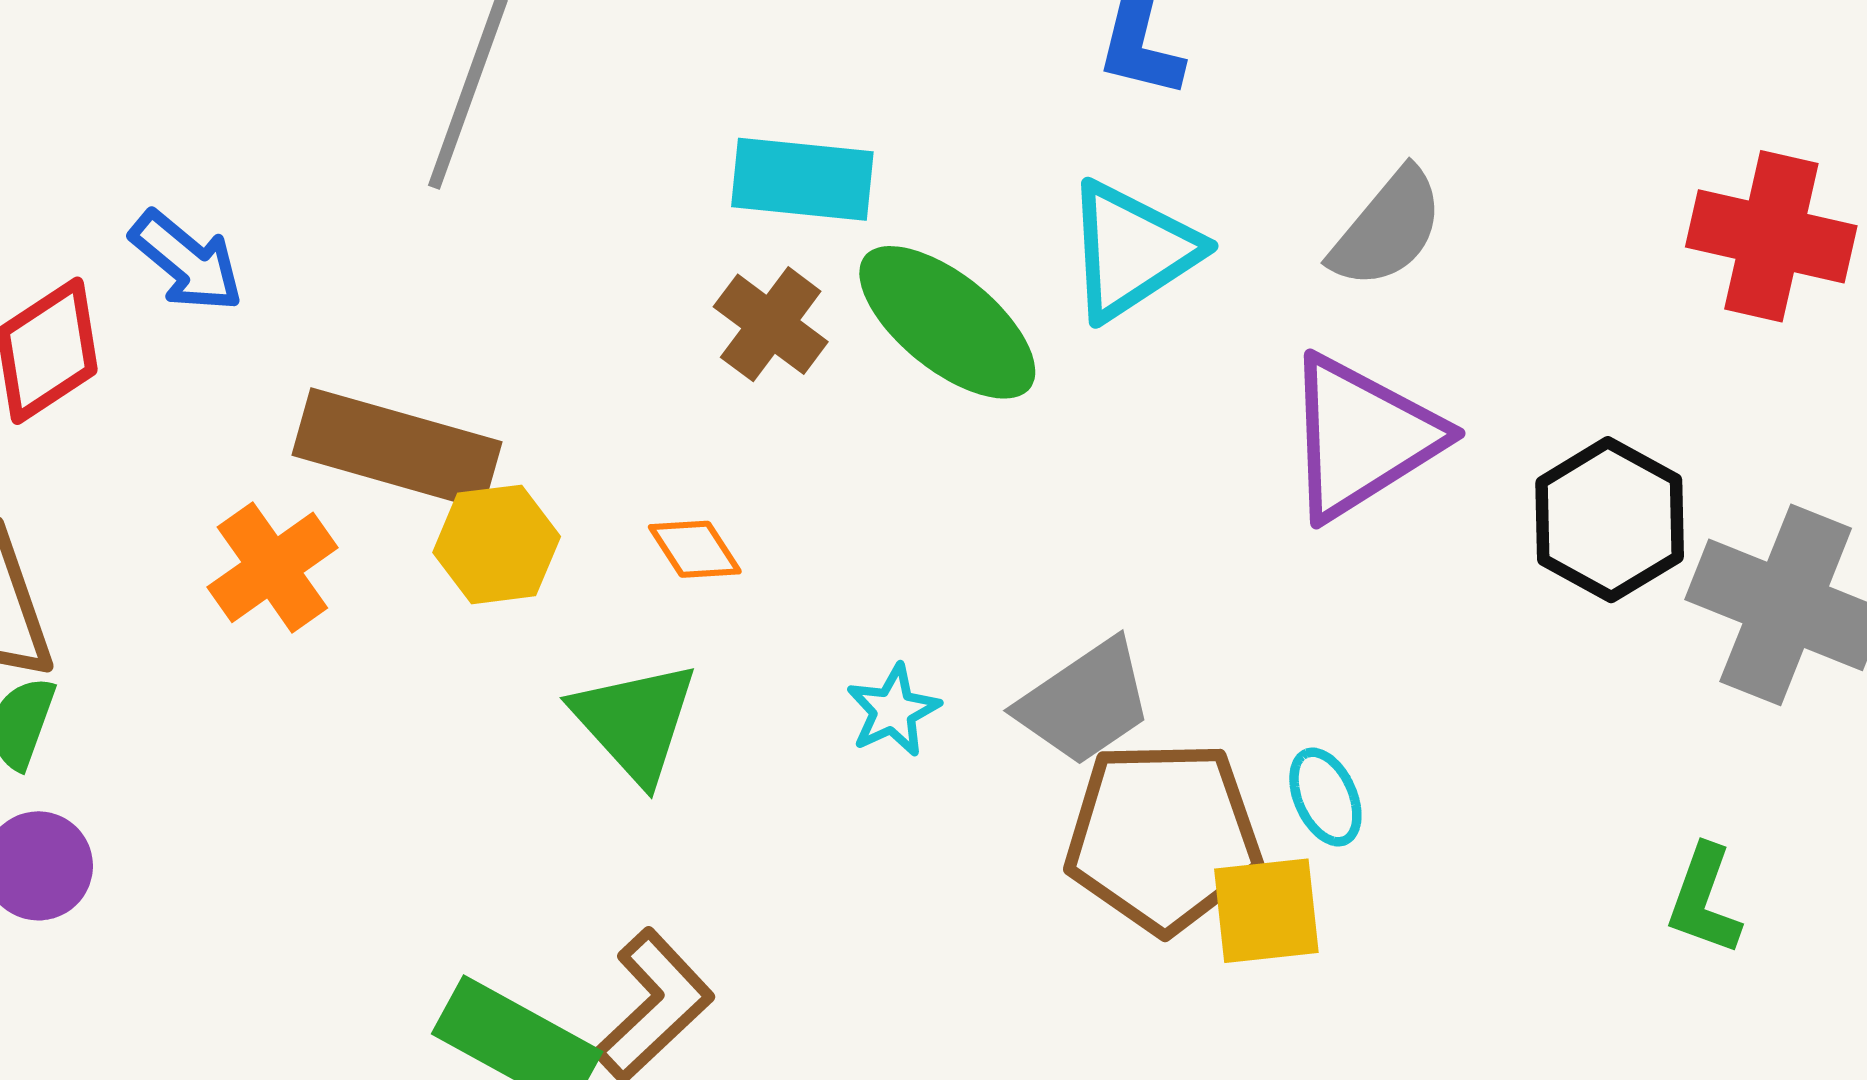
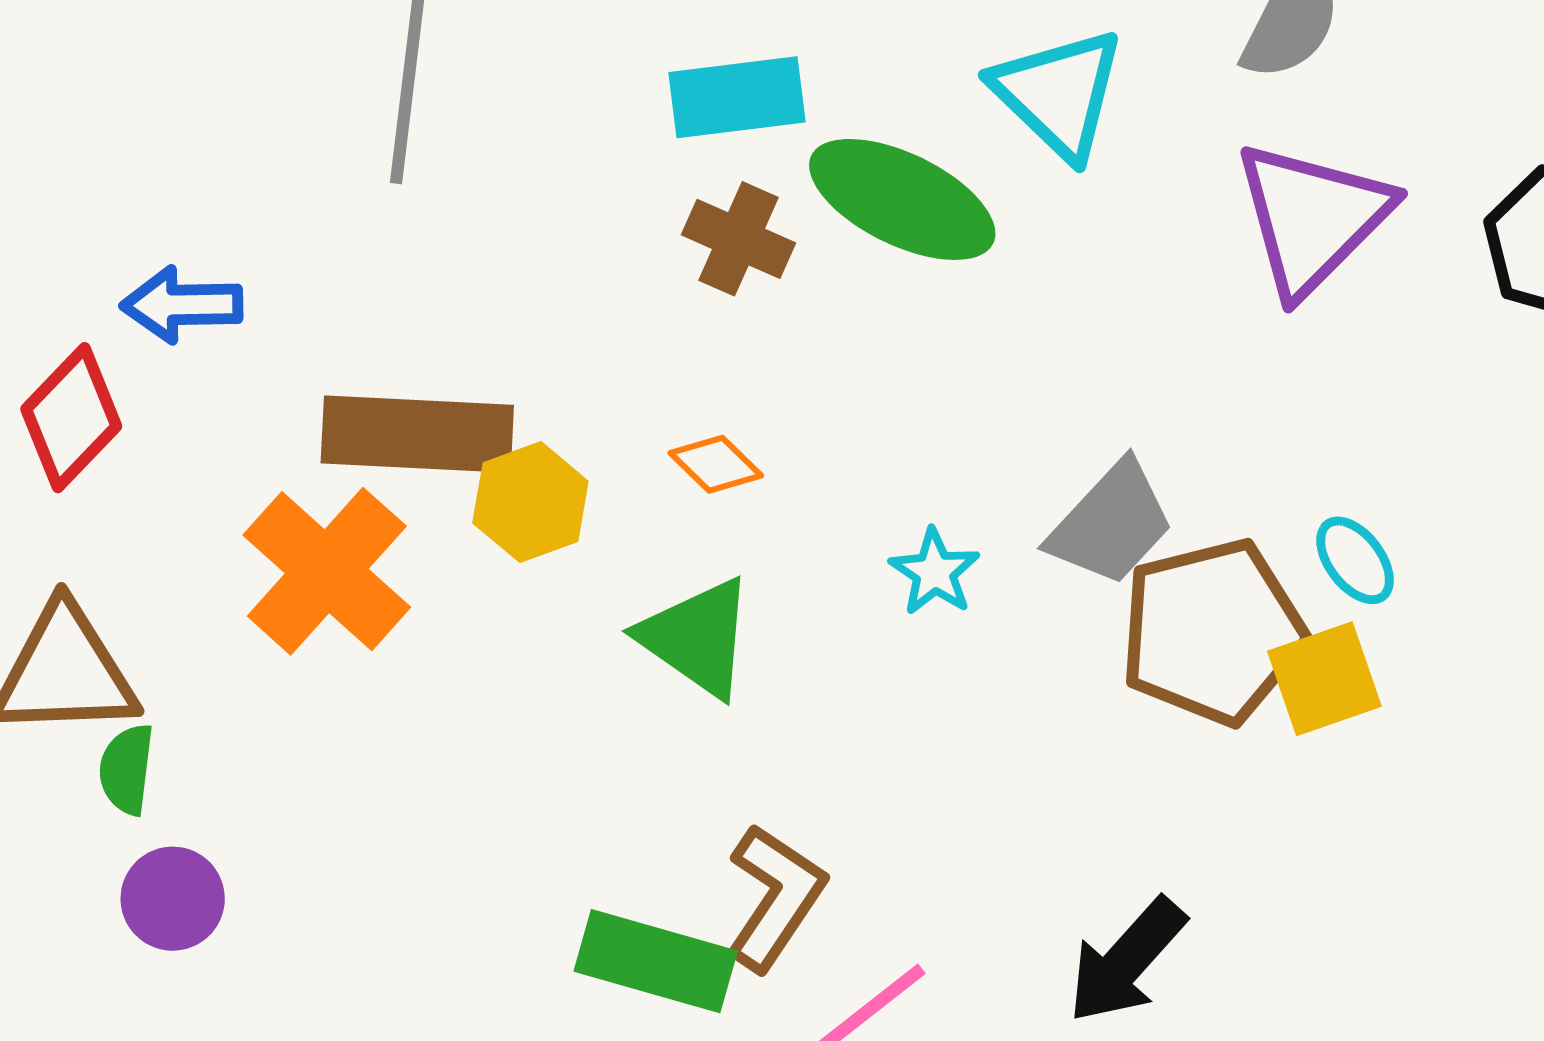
cyan triangle: (1132, 251) -> (1058, 93), turned -30
blue arrow: (187, 261) -> (182, 305), turned 152
orange cross: (272, 567) -> (327, 571), size x1.4

